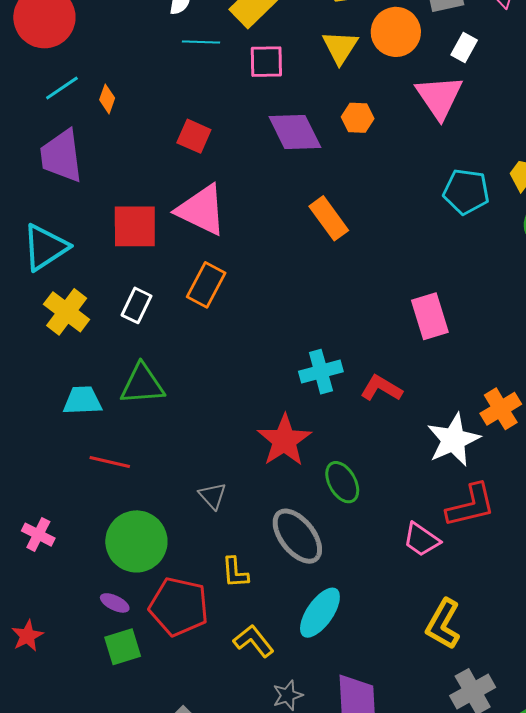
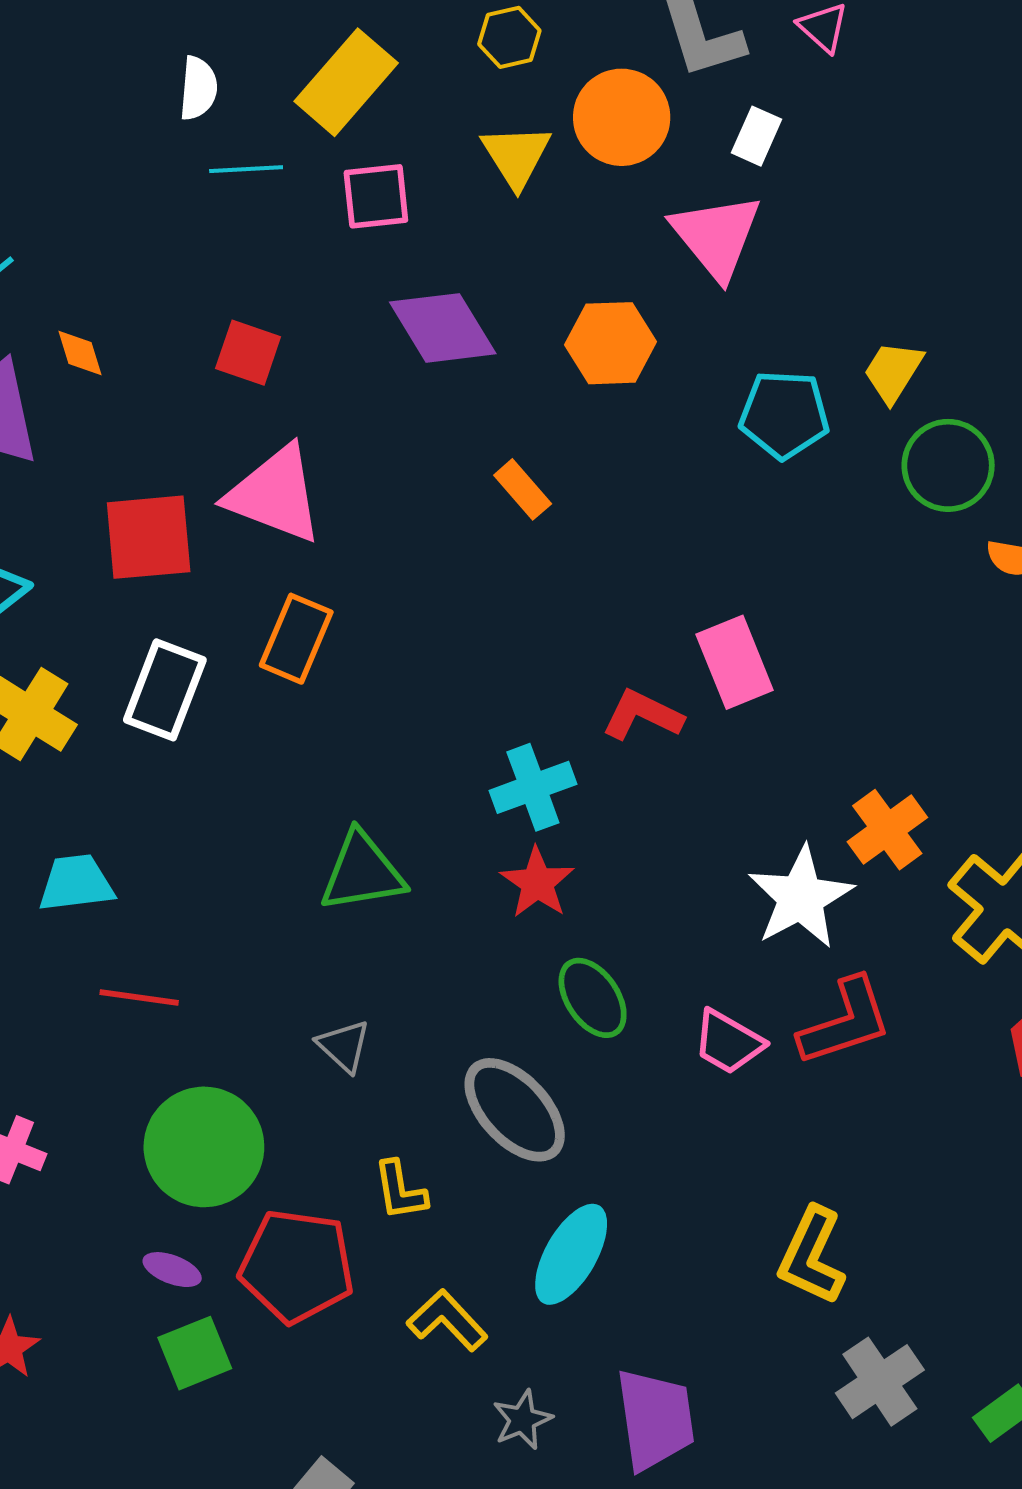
orange diamond: (107, 99) -> (80, 353), moved, turned -32
orange hexagon: (358, 118) -> (611, 343), moved, size x1.4
orange rectangle: (329, 218) -> (523, 489), size x0.7
white rectangle: (136, 305) -> (165, 690), size x1.4
green triangle: (142, 384) -> (362, 872), moved
red L-shape: (381, 388) -> (642, 715), moved
red star: (284, 440) -> (537, 883), moved, size x0.7
pink trapezoid: (421, 539) -> (728, 1042), moved

